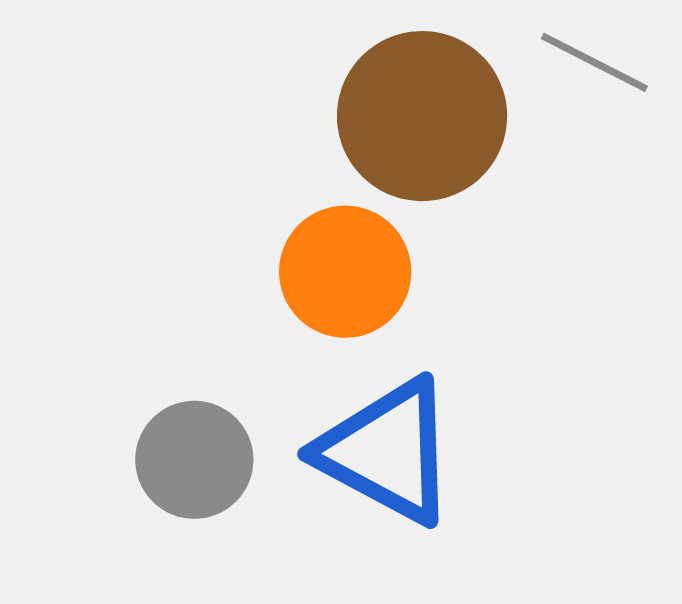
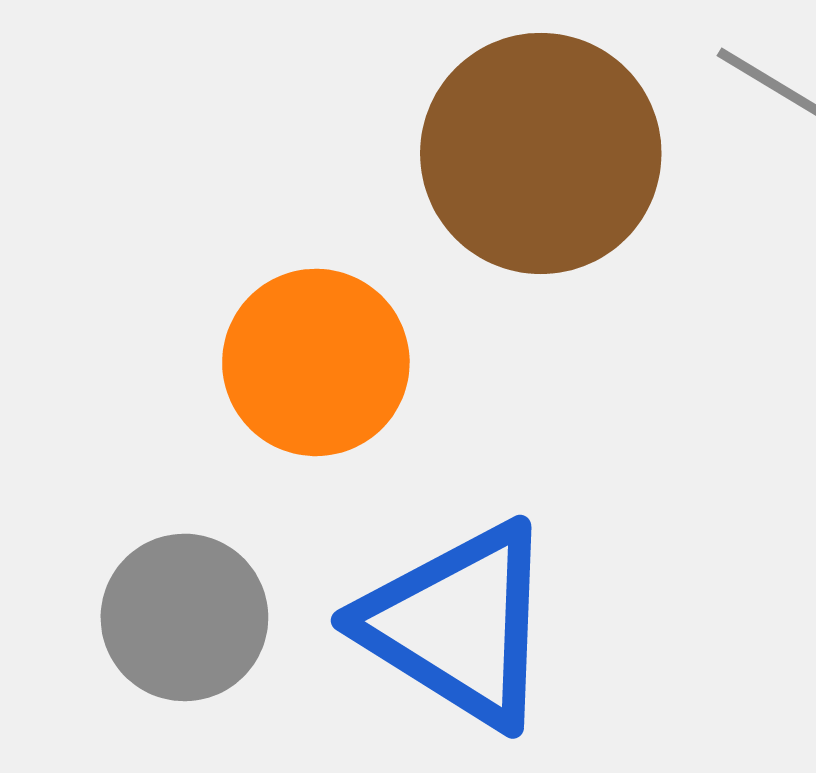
orange circle: (345, 272) -> (316, 362), moved

